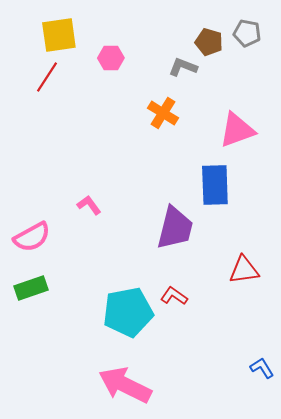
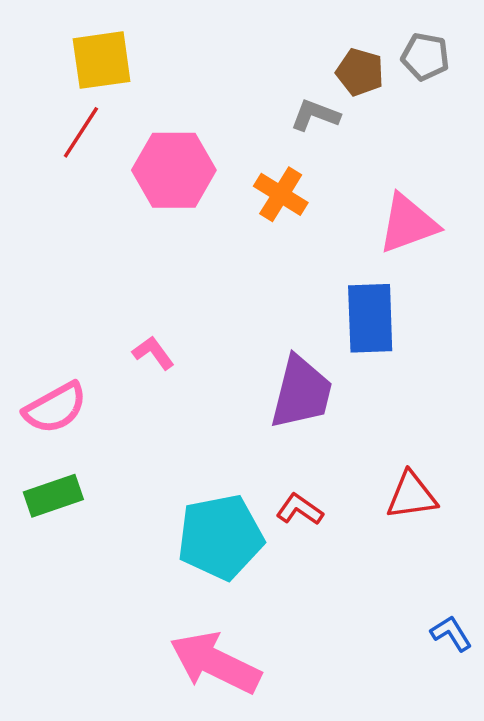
pink hexagon: (111, 58) -> (174, 170), moved, size x1.8
red triangle: (244, 270) -> (412, 496), moved

